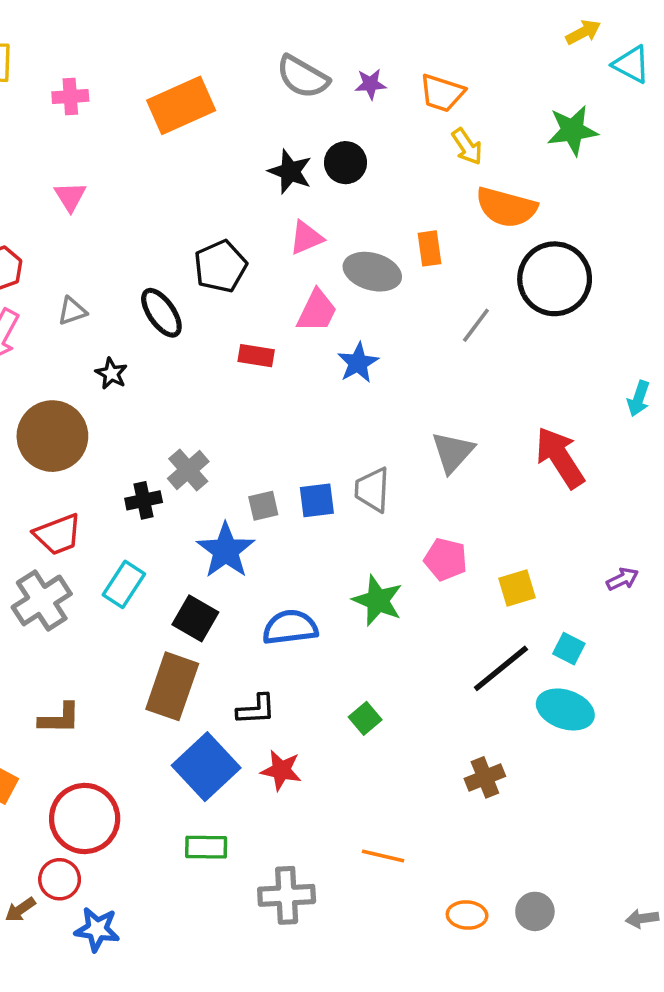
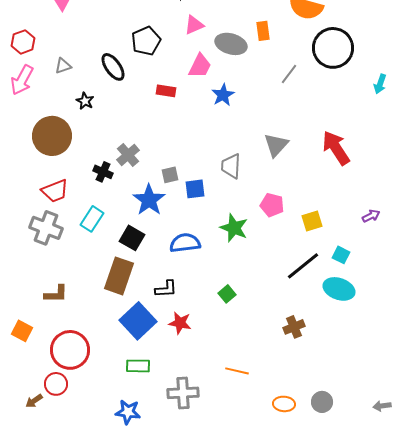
cyan arrow: (639, 399) -> (380, 84), moved
black cross: (144, 500) -> (103, 172), turned 36
blue square: (317, 500) -> (195, 189), moved
gray cross: (42, 600) -> (46, 228), turned -36
blue star: (97, 929) -> (128, 412), moved

